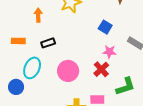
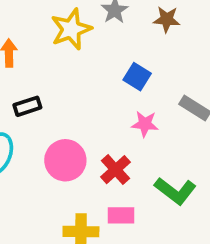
red cross: (101, 69) -> (115, 170), moved
green L-shape: (126, 86) -> (175, 191), turned 55

